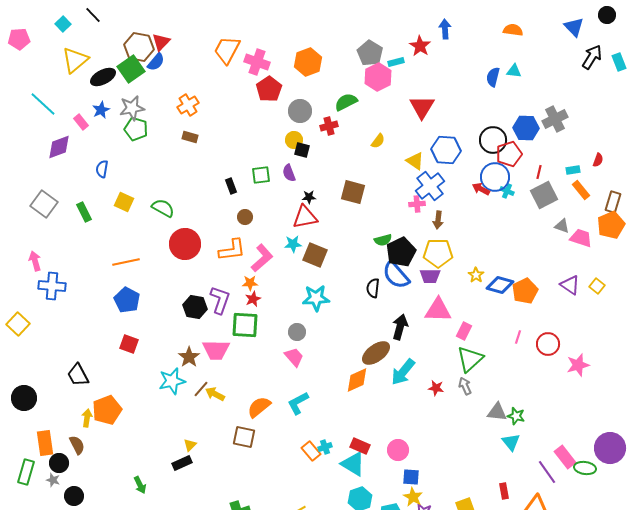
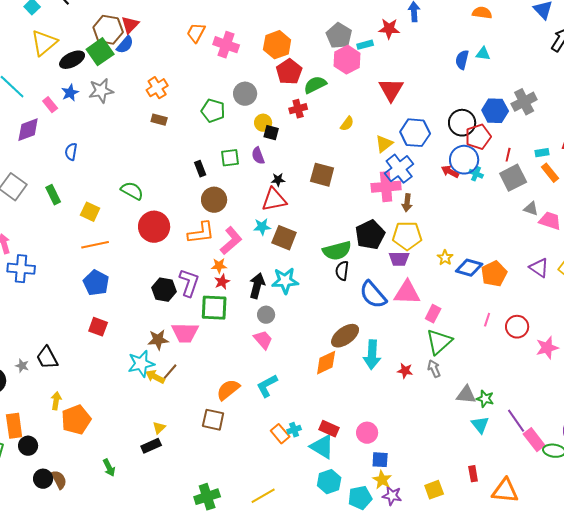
red star: (420, 46) -> (389, 29), turned -30
orange trapezoid: (227, 50) -> (196, 33), size x0.7
red pentagon: (269, 89) -> (289, 72), moved
gray circle: (300, 111) -> (245, 94), moved
green pentagon: (136, 129) -> (213, 111), moved
yellow triangle: (415, 161) -> (384, 144), turned 48
yellow square: (124, 202) -> (90, 212), moved
pink cross: (417, 204) -> (386, 187), size x1.8
brown circle: (245, 217) -> (214, 200), size x1.6
green semicircle: (383, 240) -> (337, 251), moved, size x1.6
blue semicircle: (396, 275) -> (373, 295), moved
black arrow: (400, 327) -> (257, 286), moved
brown star: (189, 357) -> (158, 340), turned 30
cyan arrow: (403, 372) -> (372, 355), turned -36
yellow arrow: (215, 394) -> (155, 377), moved
orange pentagon: (107, 410) -> (76, 420), moved
brown semicircle: (77, 445) -> (59, 480), moved
purple line: (547, 472) -> (516, 421), moved
gray star: (53, 480) -> (22, 366), moved

